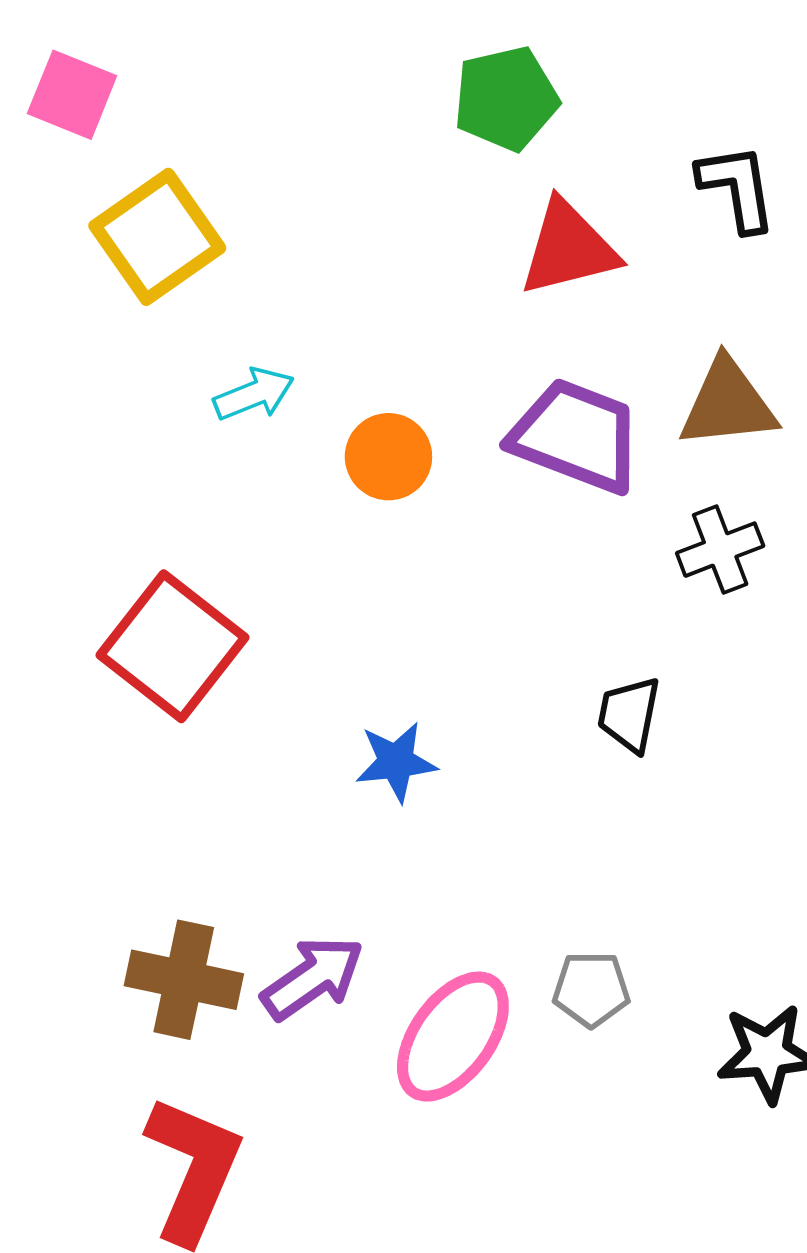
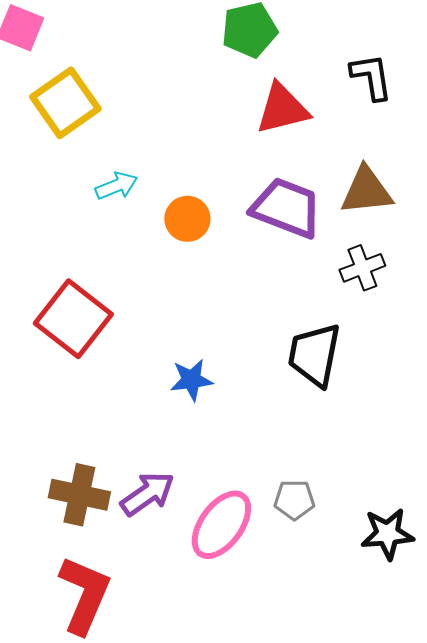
black trapezoid: (629, 714) -> (314, 355), size x1.6

